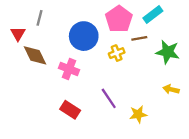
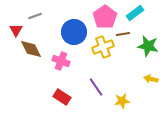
gray line: (40, 18) -> (35, 16), turned 56
yellow cross: (117, 53) -> (103, 47), size x1.5

